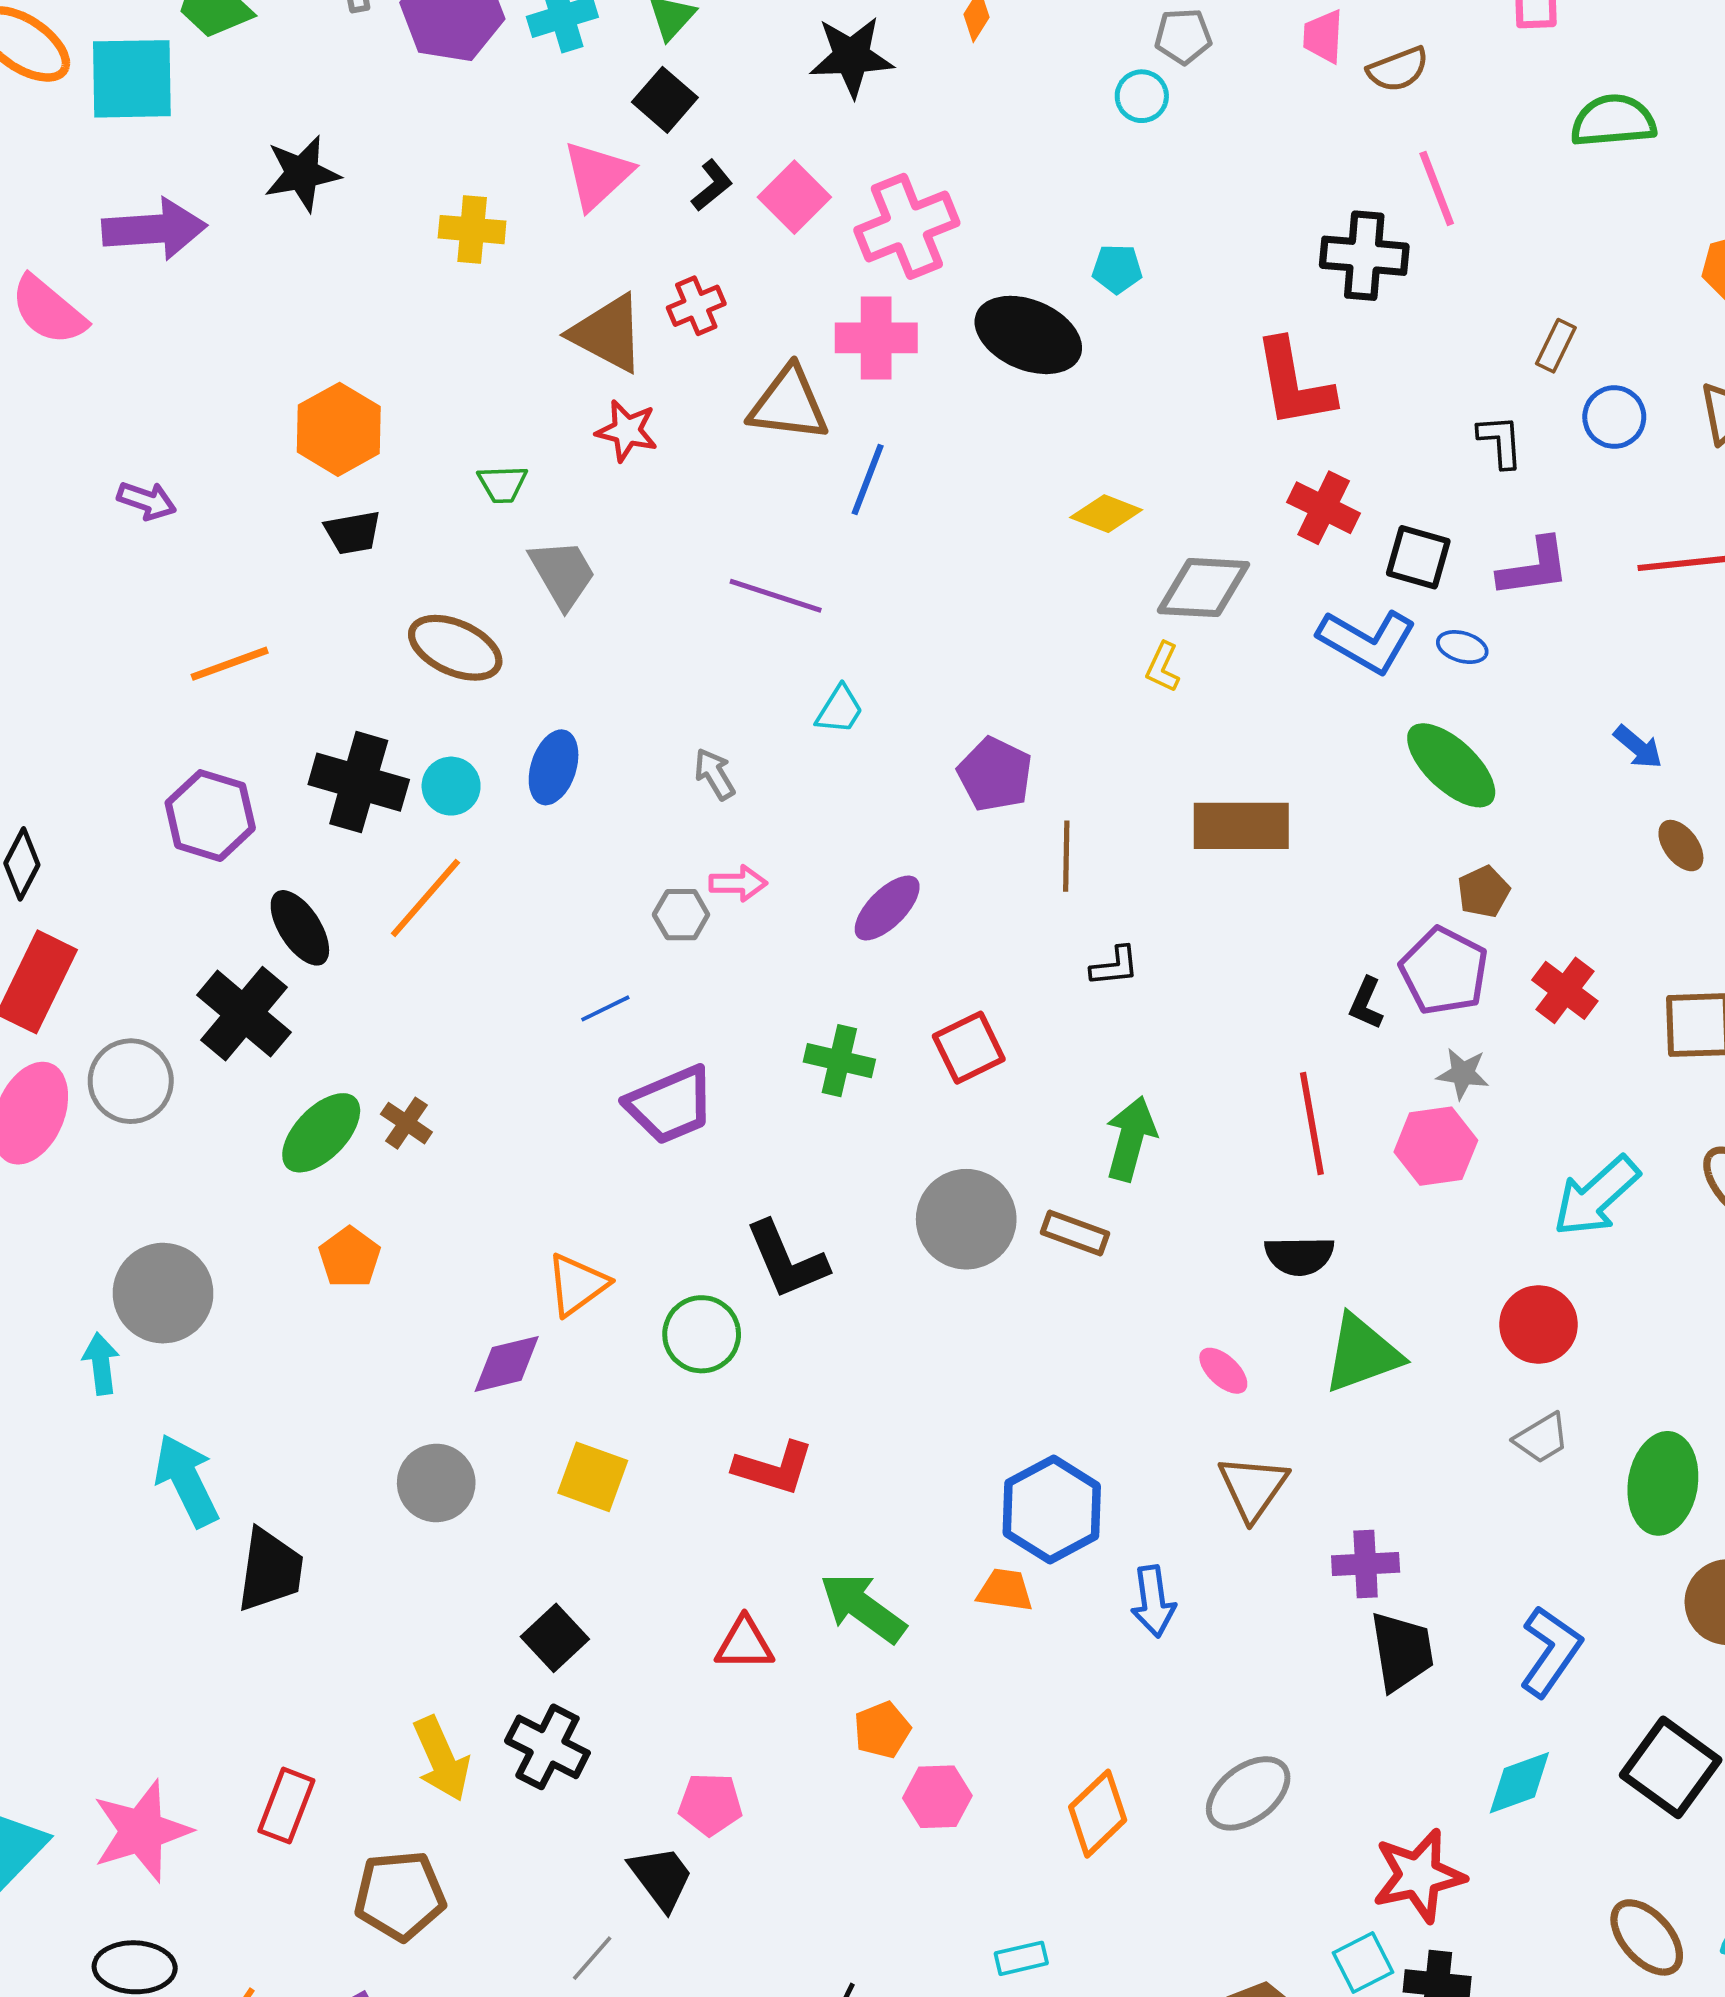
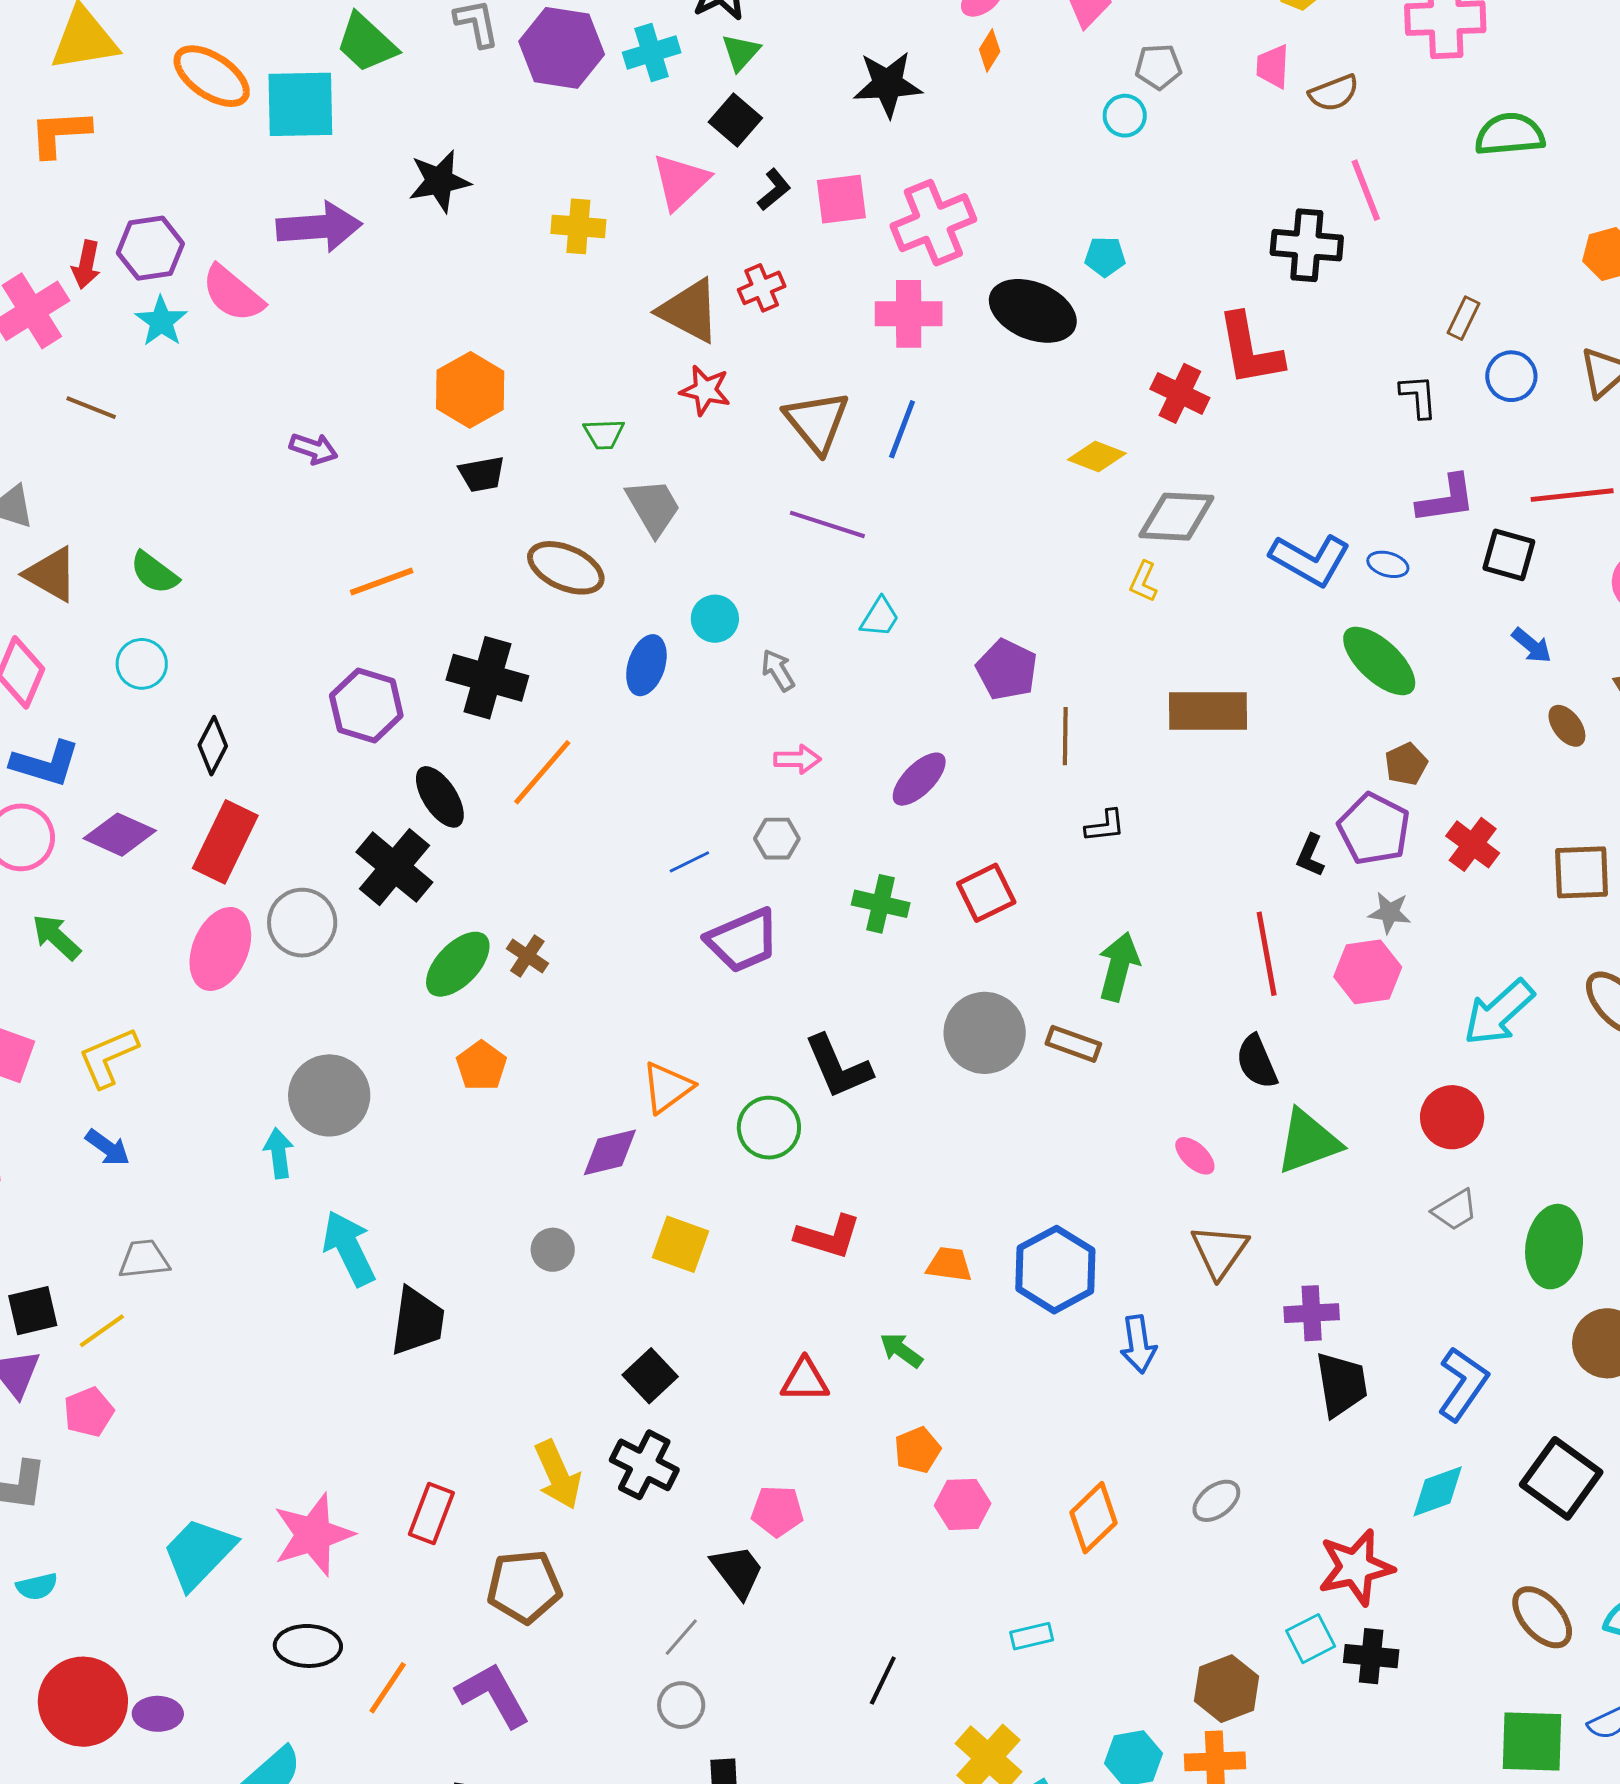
pink square: (794, 197) -> (841, 199), turned 38
brown triangle: (789, 404) -> (817, 422), moved, turned 44
red cross: (1324, 508) -> (1180, 393), moved
black square: (1418, 557) -> (1509, 555), moved
cyan circle: (451, 786) -> (715, 619), moved
gray hexagon: (681, 915) -> (777, 839), moved
black semicircle: (1299, 1256) -> (1257, 1062), turned 68
gray circle: (436, 1483) -> (553, 1250), size x0.7
orange trapezoid: (1005, 1590) -> (949, 1265), moved
green arrow: (863, 1608) -> (901, 1350), size x0.6
gray ellipse: (1248, 1793) -> (1216, 1501), size x0.7

